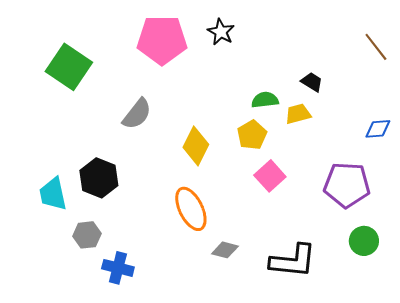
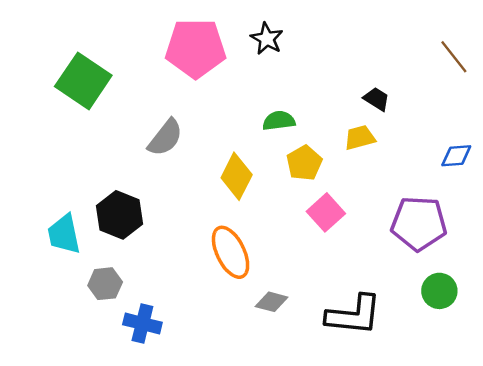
green semicircle: (265, 100) -> (279, 121), moved

